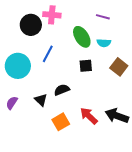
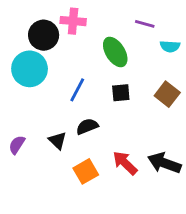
cyan semicircle: (104, 43) -> (170, 46), moved
blue line: (48, 54) -> (77, 90), moved
cyan circle: (18, 66) -> (30, 69), moved

